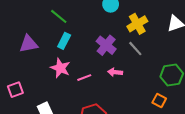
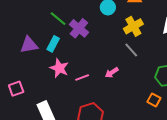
cyan rectangle: (64, 41) -> (53, 44), moved
purple cross: (106, 45) -> (79, 28), moved
pink arrow: (115, 72) -> (112, 73), turned -40

